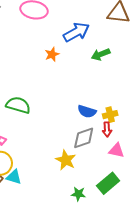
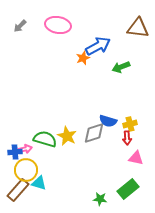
orange star: (52, 54) -> (83, 58), moved
green semicircle: (18, 105) -> (45, 139), moved
gray diamond: (84, 138) -> (94, 133), moved
yellow star: (66, 160) -> (67, 136), moved

